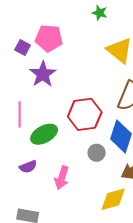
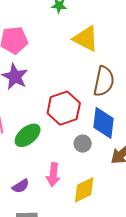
purple semicircle: (28, 167) -> (21, 186), moved
yellow diamond: (113, 199) -> (84, 190), moved

